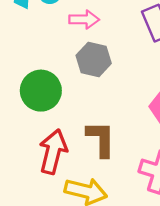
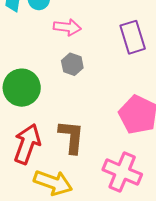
gray hexagon: (94, 59) -> (72, 64), size x0.7

